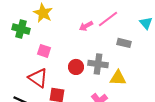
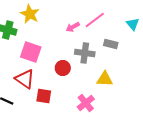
pink square: (44, 51) -> (31, 52), size x1.5
gray cross: (98, 64) -> (85, 53), moved

